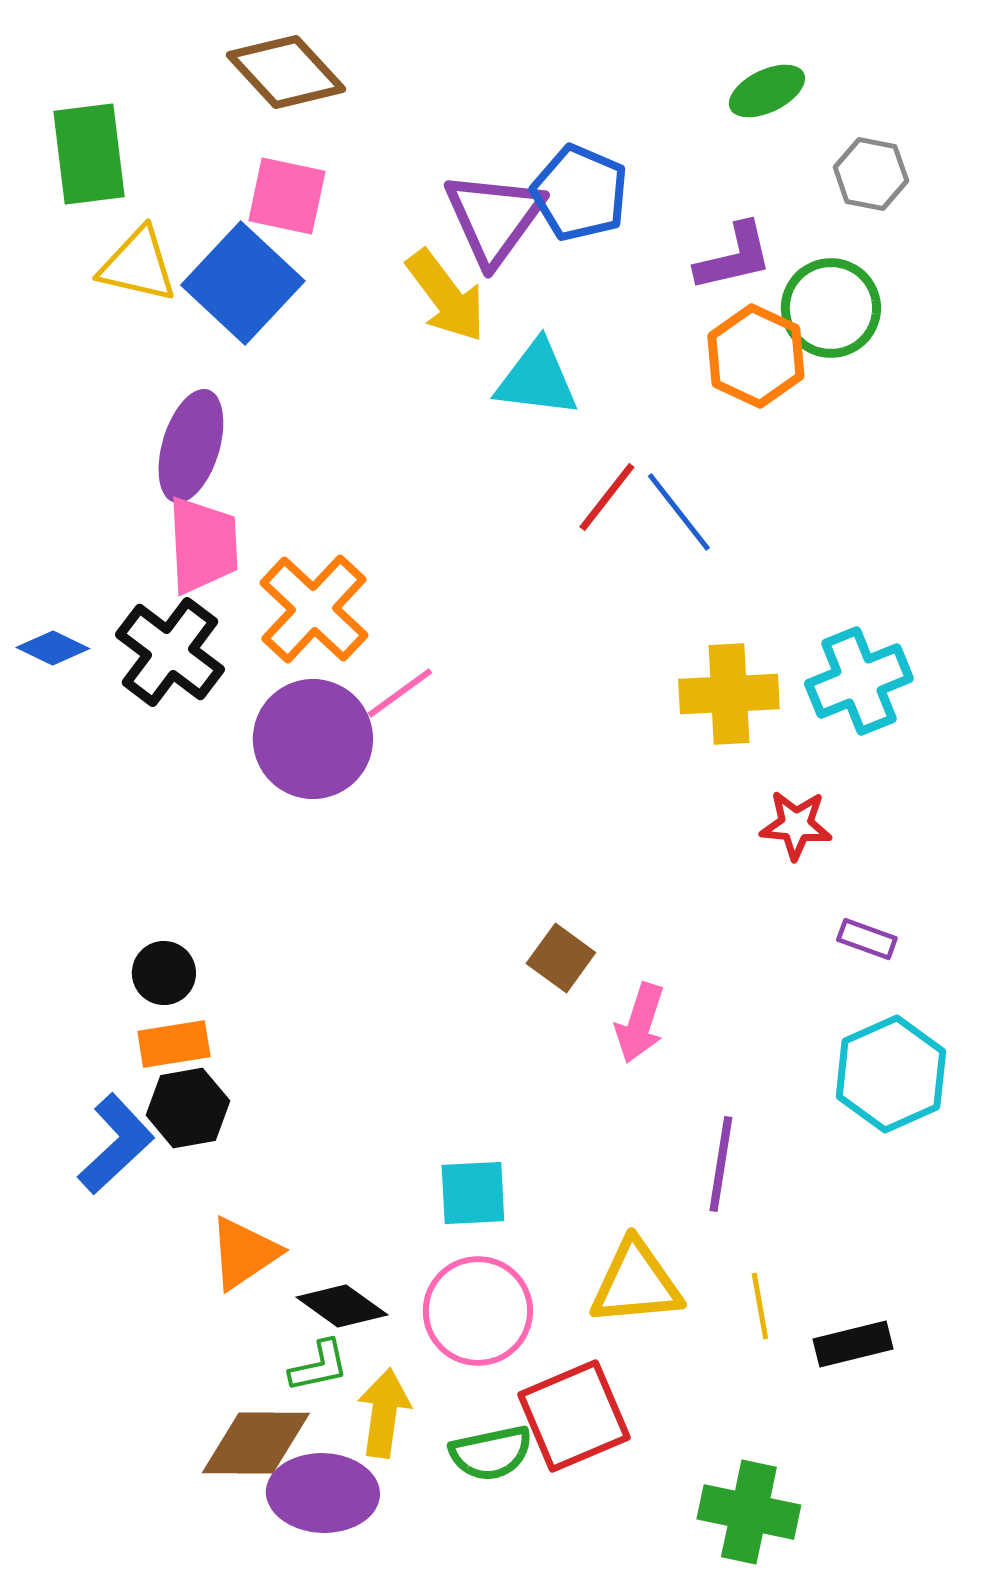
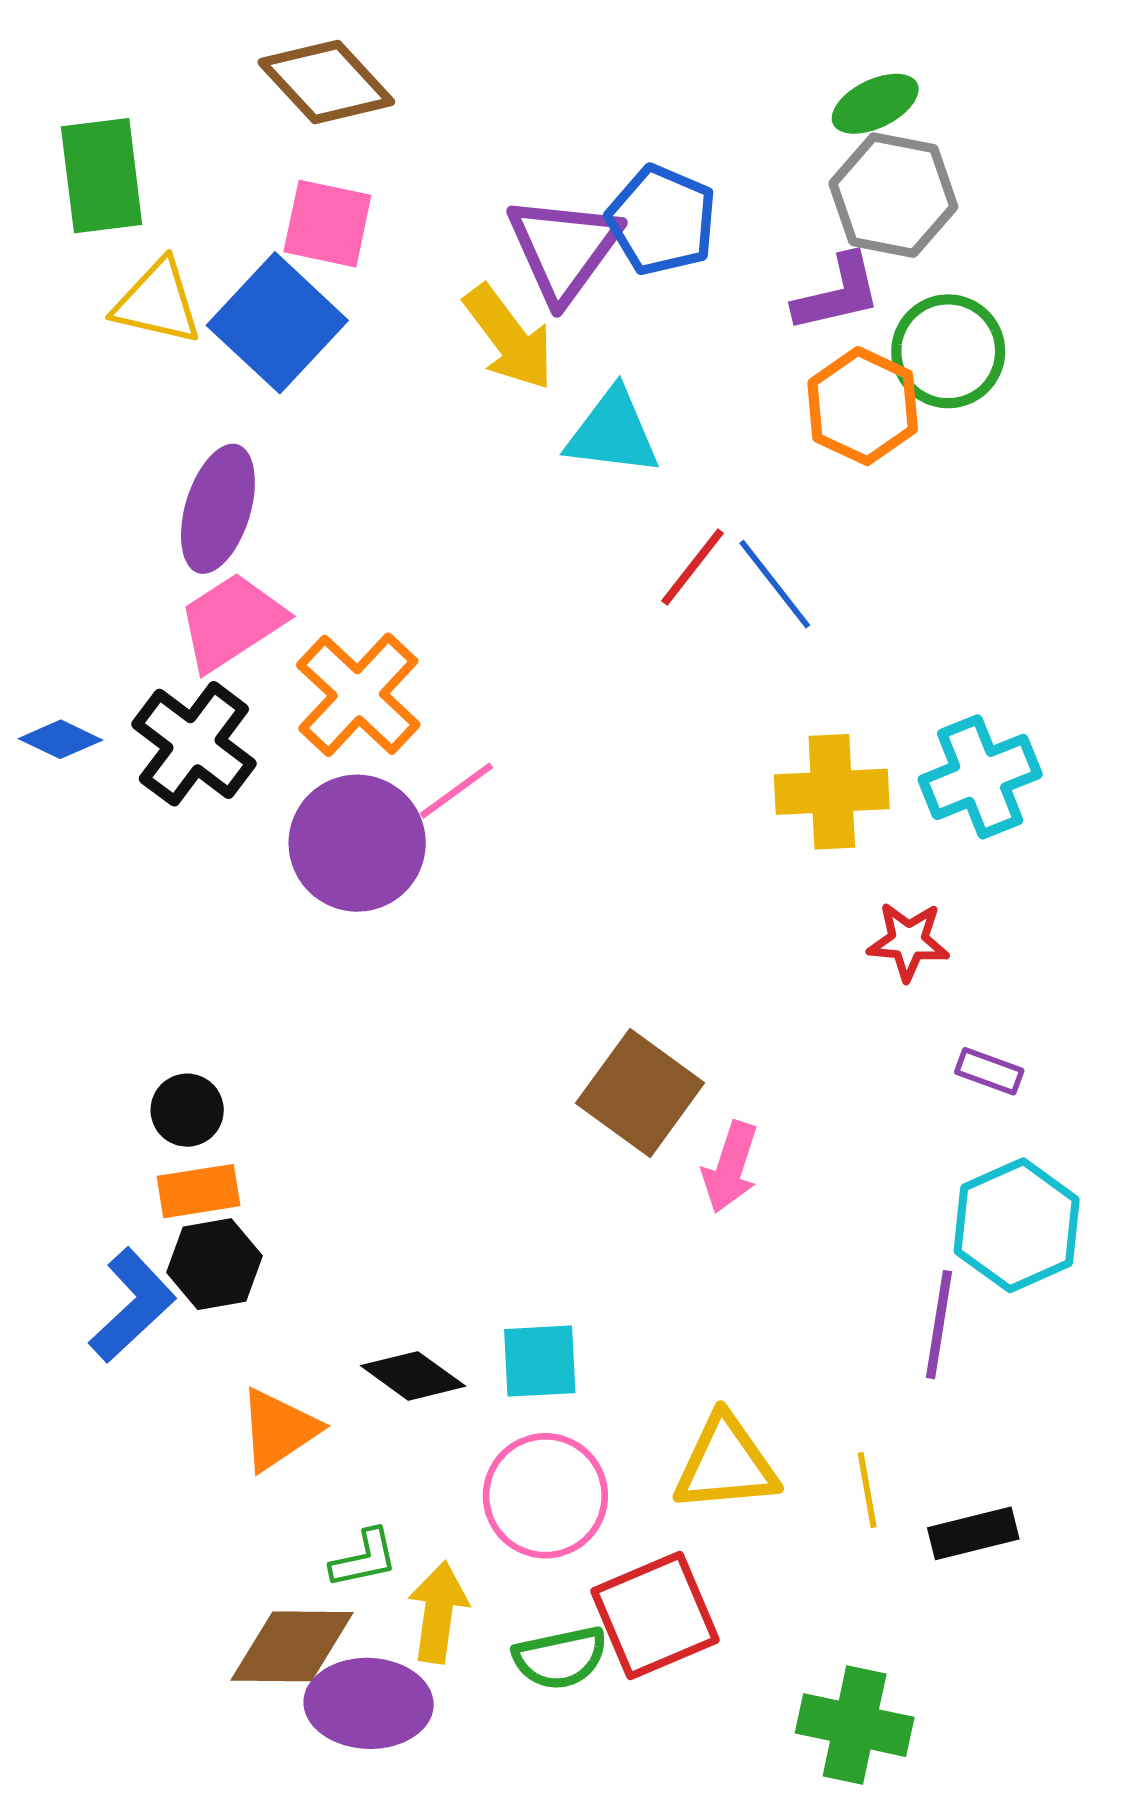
gray hexagon: (871, 174) -> (893, 195), moved, size x1.5
pink trapezoid: (203, 545) -> (232, 622), turned -120
brown square: (561, 958) -> (640, 1093), size x1.6
purple line: (721, 1164) -> (939, 1325), moved
black diamond: (342, 1306) -> (413, 1376), moved

